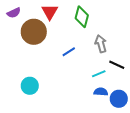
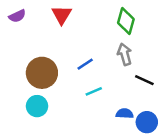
green diamond: (82, 17) -> (126, 21), moved
brown circle: (34, 32) -> (42, 73), moved
cyan line: (99, 74) -> (94, 91), moved

